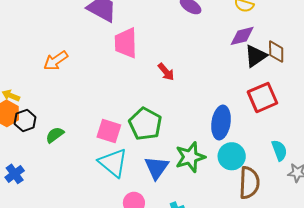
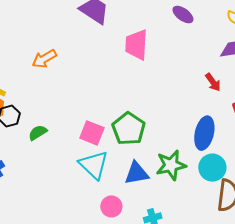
pink trapezoid: (126, 43) -> (136, 45), moved
red arrow: (166, 72) -> (213, 82), moved
blue triangle: (157, 168) -> (137, 173), turned 40

